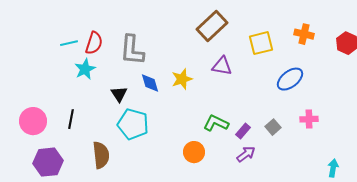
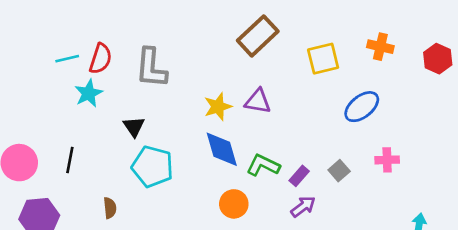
purple triangle: (222, 66) -> (258, 101), moved
blue diamond: (150, 83) -> (222, 149), moved, size x1.4
brown semicircle: (101, 155) -> (110, 208), size x0.6

